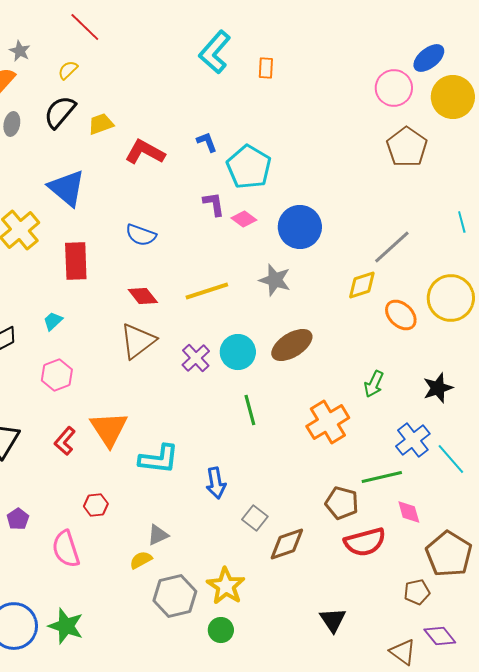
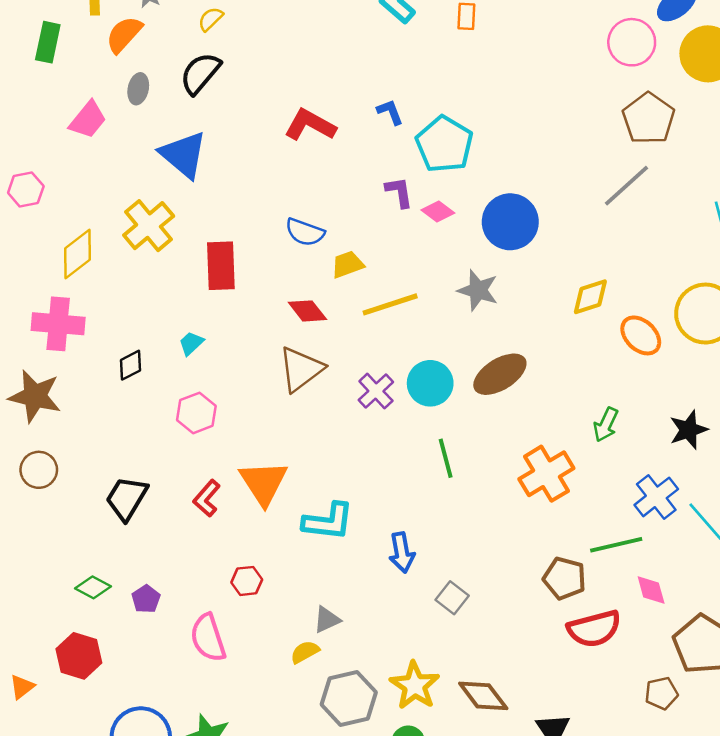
yellow trapezoid: (101, 124) -> (347, 264), moved
blue triangle: (67, 188) -> (183, 155), moved
gray line: (392, 247) -> (627, 186), moved
brown diamond: (287, 544) -> (483, 696), moved, turned 72

